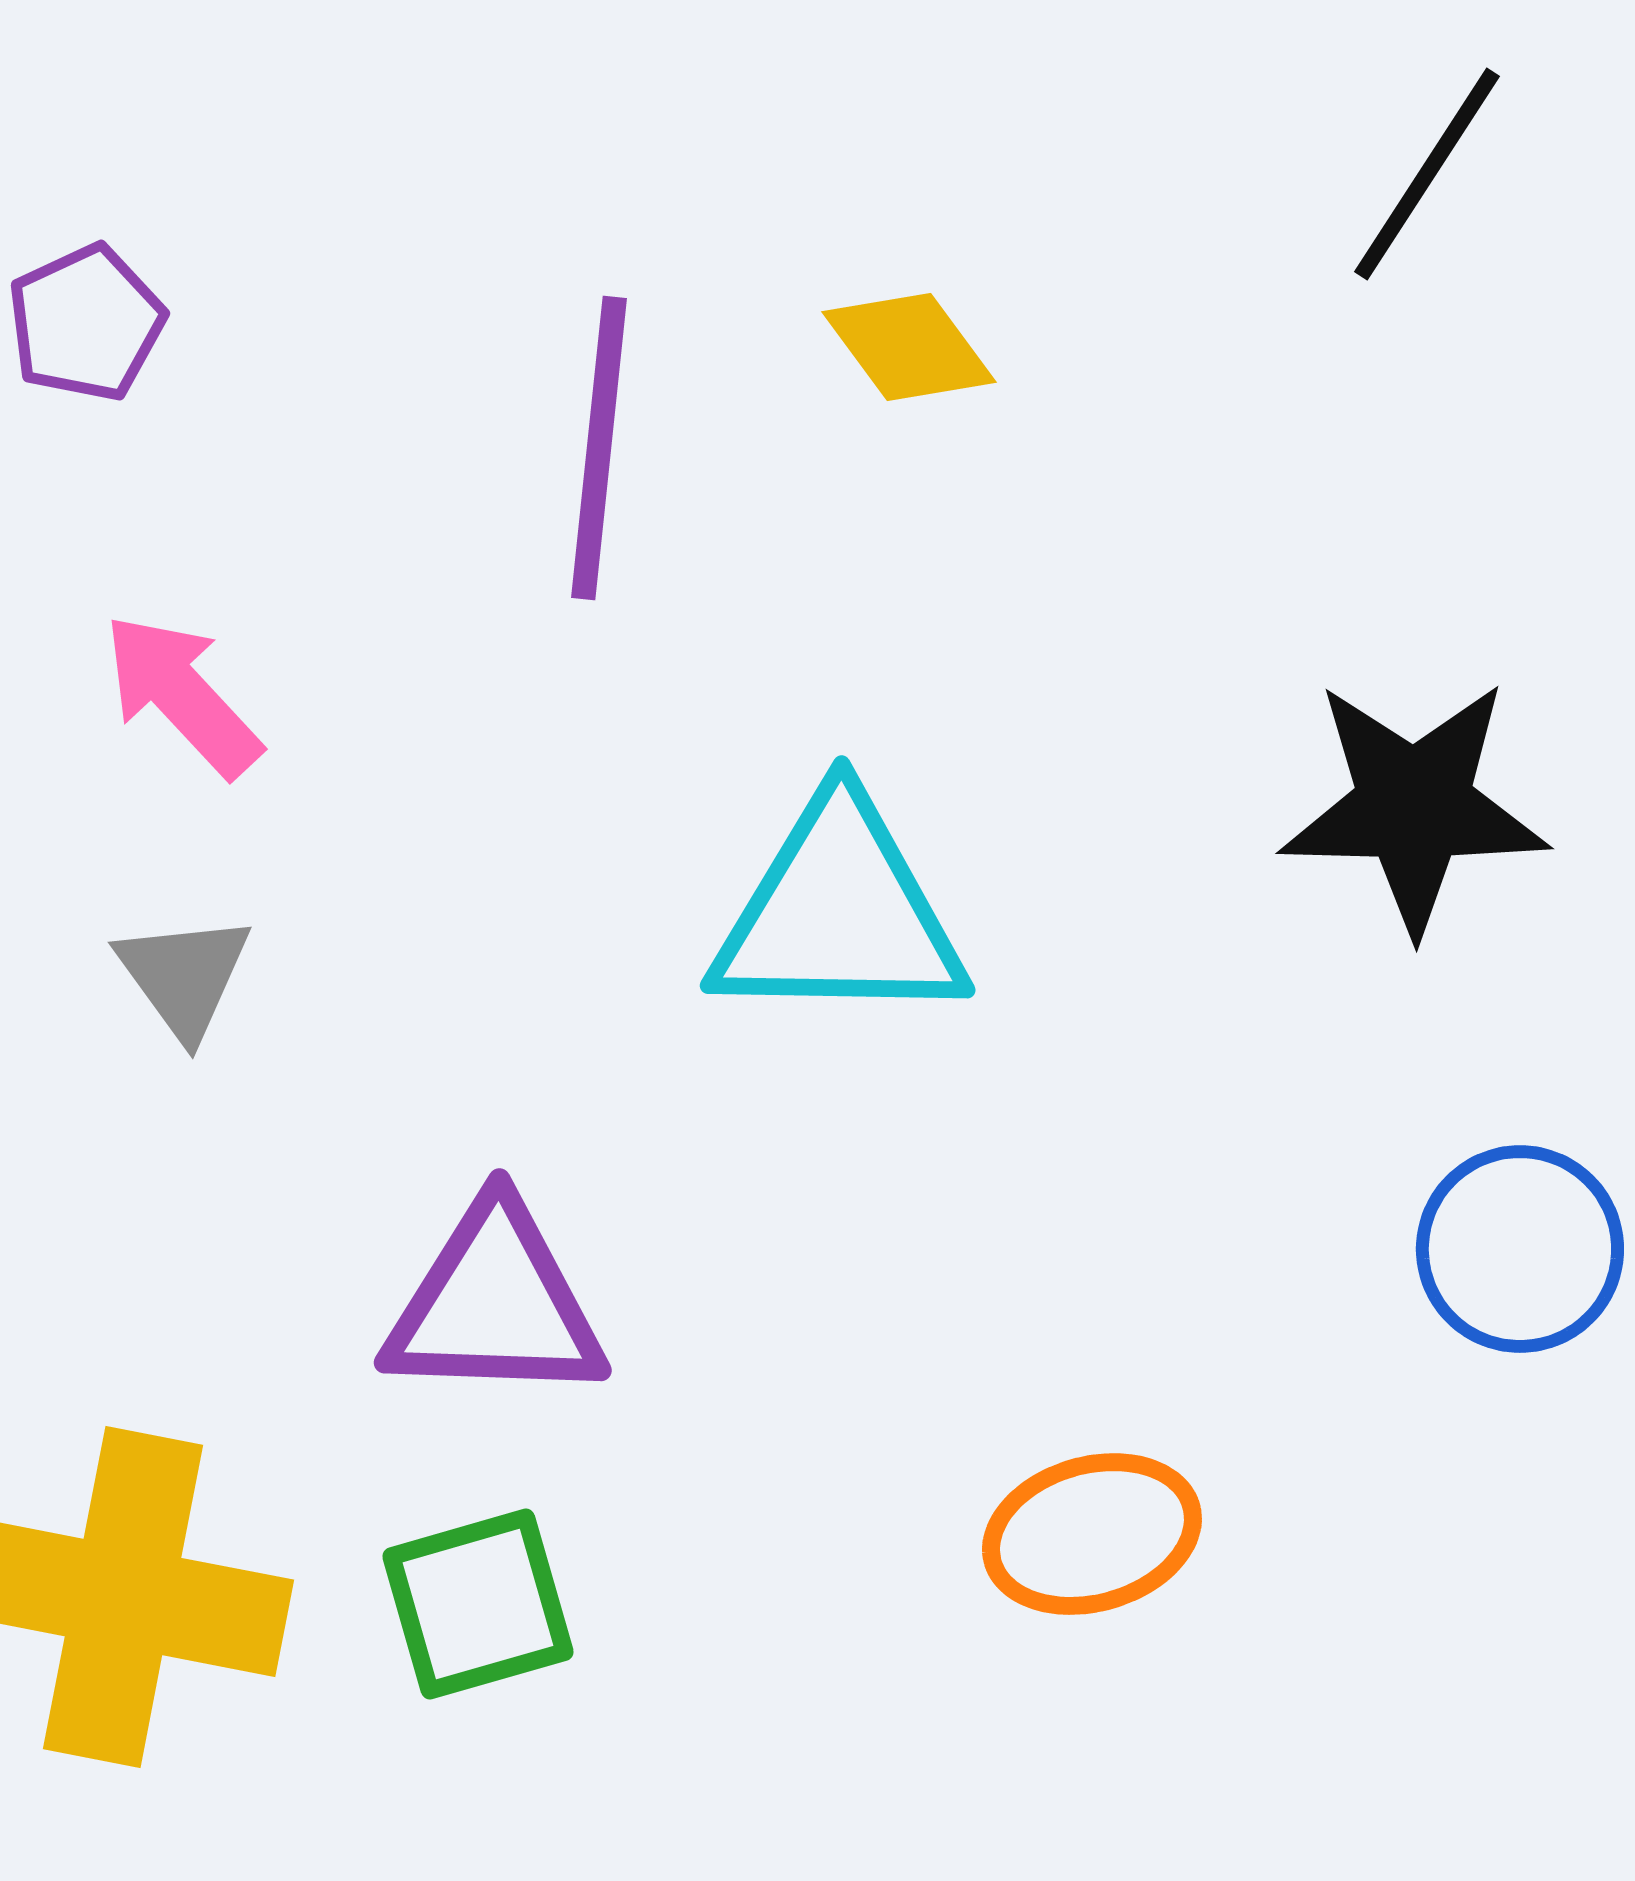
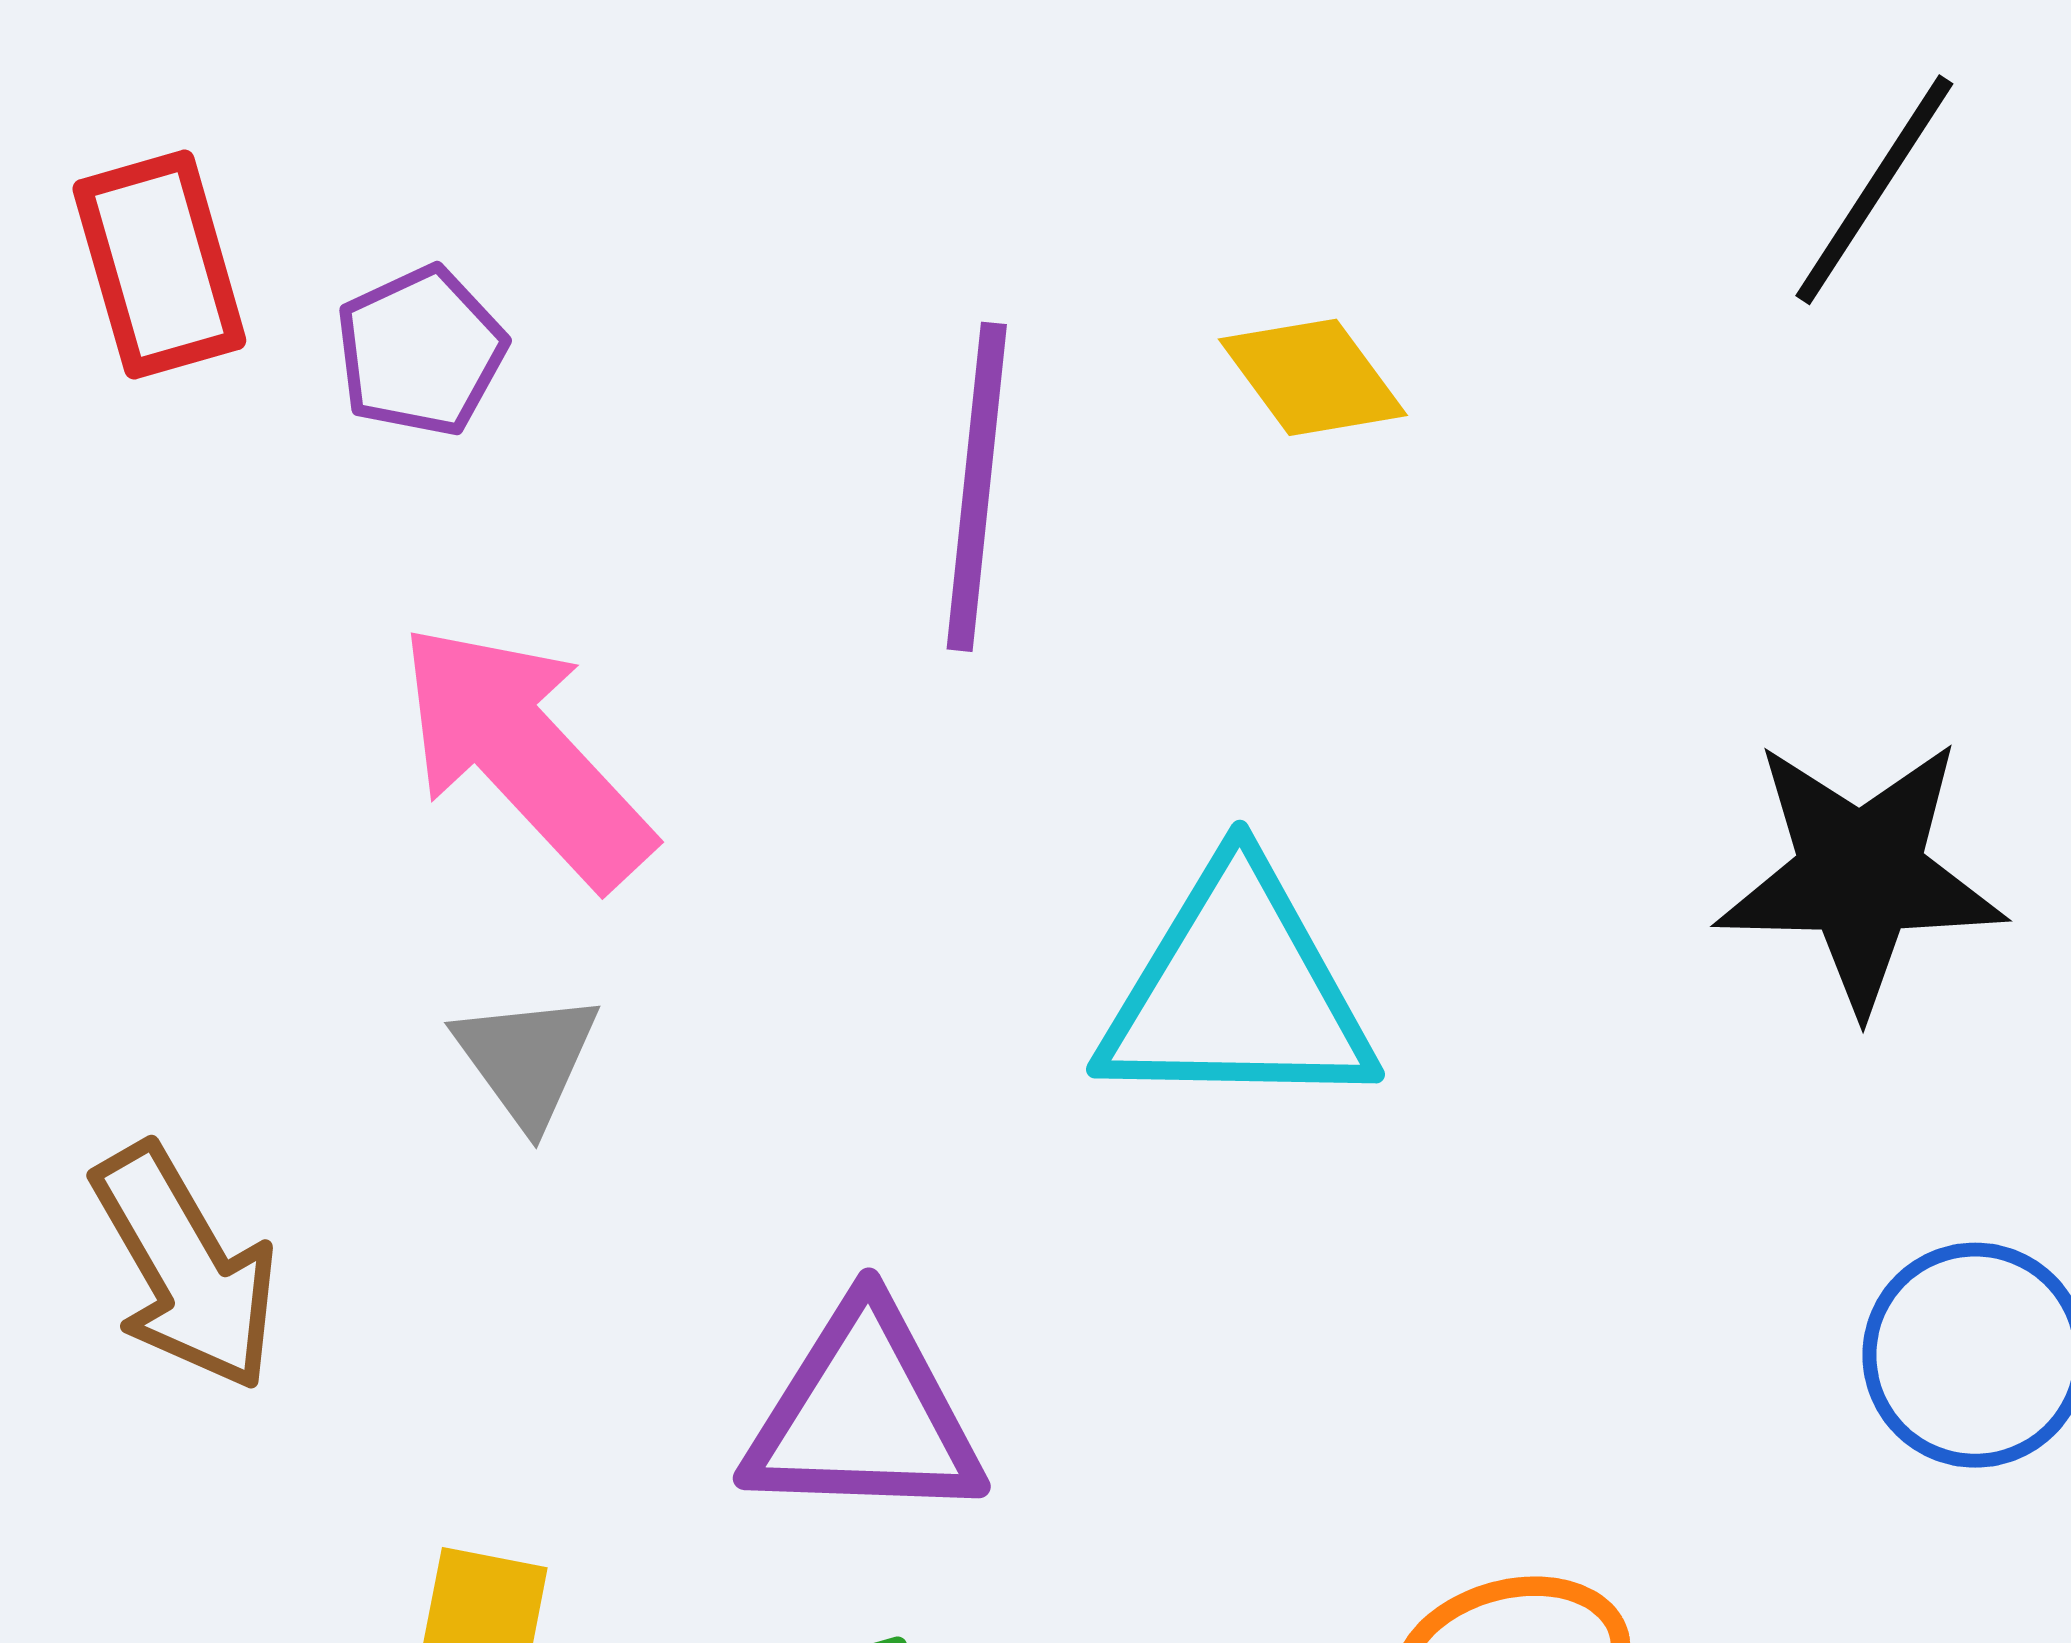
pink arrow: (182, 695) -> (525, 755), size x1.5

